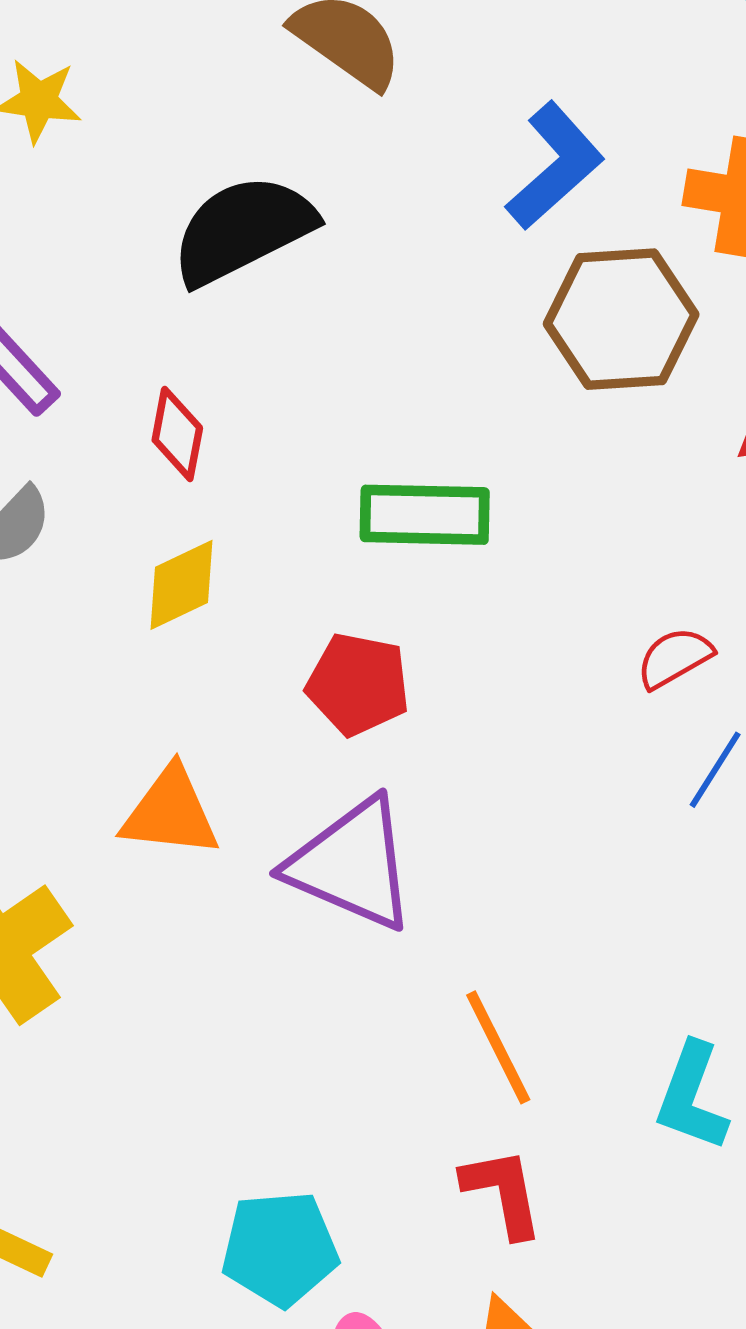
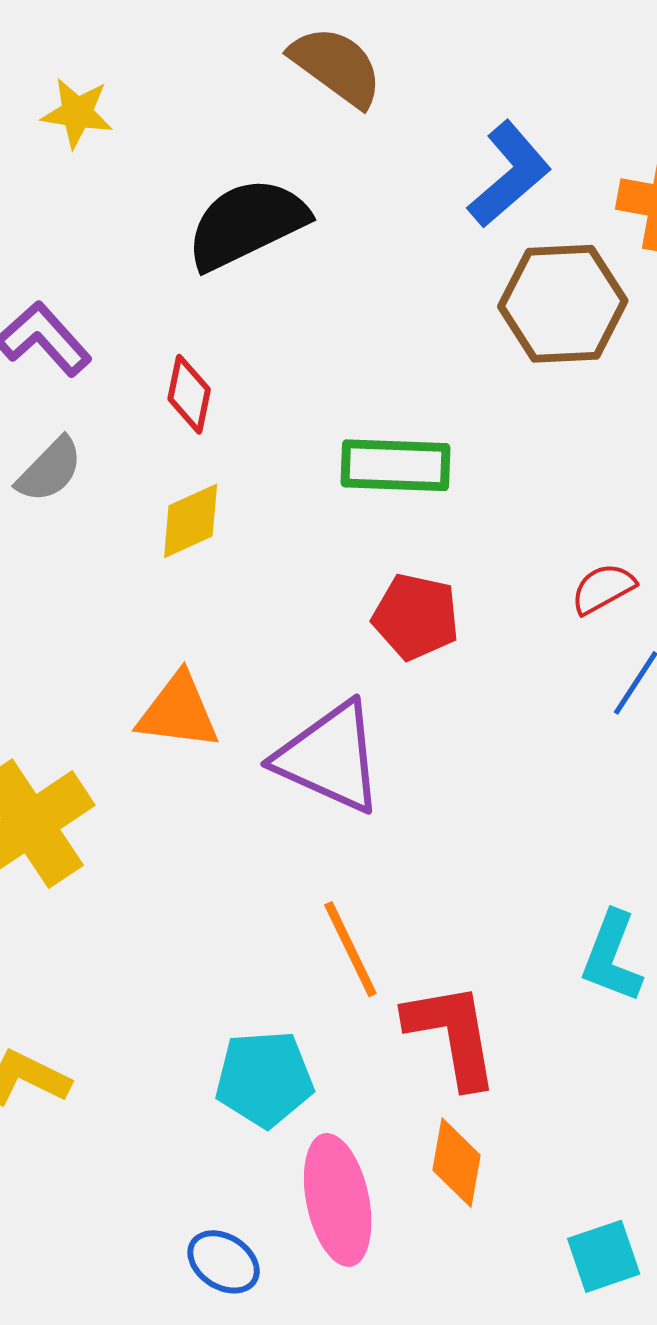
red pentagon: (358, 684) -> (416, 617), moved
orange line: (498, 1047) -> (350, 949), moved
red L-shape: (503, 1192) -> (452, 1035), size x1.4

